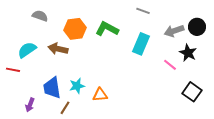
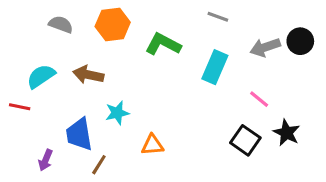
orange hexagon: (75, 29) -> (113, 24), moved
black star: (188, 53) -> (287, 133), moved
cyan star: (77, 86) -> (117, 113), moved
black square: (192, 92) -> (245, 140), moved

